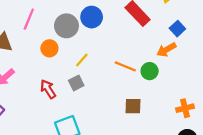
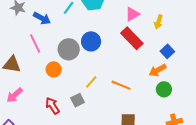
pink line: (29, 19) -> (35, 44), turned -48
yellow line: (82, 60) -> (91, 82), moved
green circle: (150, 71) -> (164, 89), moved

